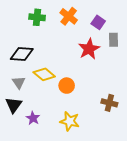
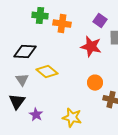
orange cross: (69, 16) -> (62, 24), moved, turned -30
red star: (89, 49) -> (91, 47), turned -30
orange circle: (67, 86) -> (95, 83), moved

